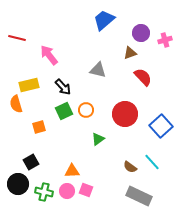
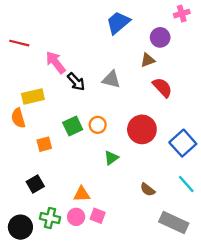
pink cross: (165, 40) -> (182, 14), moved
black arrow: (63, 87) -> (76, 82), moved
cyan line: (152, 162) -> (186, 184), moved
black circle: (18, 184) -> (20, 227), moved
gray rectangle: (139, 196) -> (174, 223), moved

